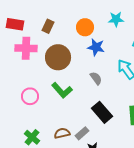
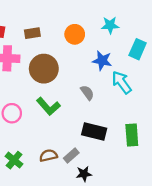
brown rectangle: (48, 26) -> (32, 33), turned 56
blue star: (96, 47) -> (102, 61), moved
black rectangle: (102, 112) -> (94, 132), turned -35

